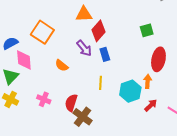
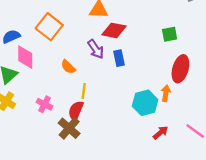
red diamond: (99, 31) -> (114, 30), turned 55
yellow line: (100, 83) -> (84, 91), moved
red arrow: (151, 105) -> (161, 133), moved
brown cross: (83, 117) -> (69, 128), moved

